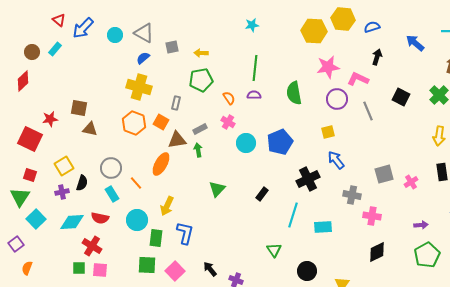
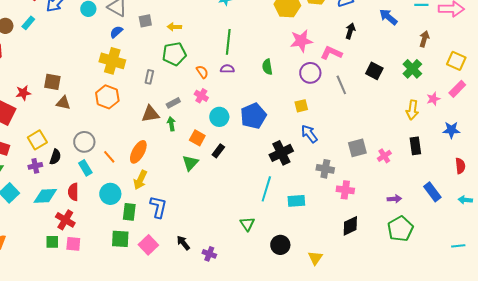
green semicircle: (294, 93) -> (267, 67), size x0.7
orange square: (161, 122) -> (197, 138), moved
orange ellipse: (161, 164) -> (138, 152), moved
black rectangle: (262, 194) -> (218, 151), moved
red semicircle: (100, 218) -> (73, 192), turned 78

